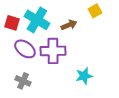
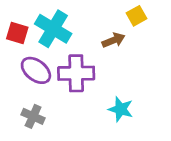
brown arrow: (69, 25) -> (114, 40), moved
cyan star: (84, 76) -> (121, 109), turned 30

